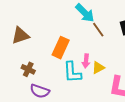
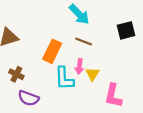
brown line: (98, 30) -> (84, 41), moved, turned -35
yellow triangle: (98, 68) -> (92, 74), turned -32

